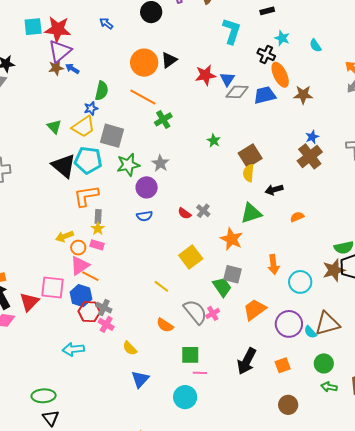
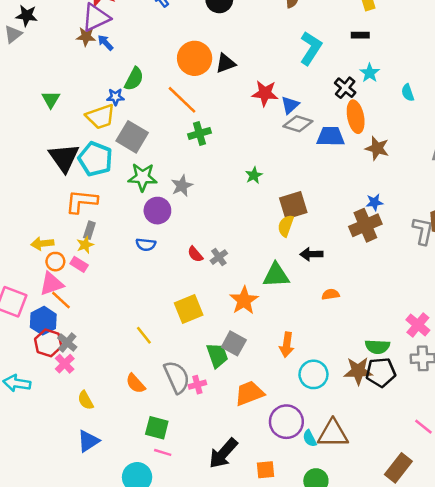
green triangle: (54, 127) -> (51, 99), moved

